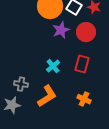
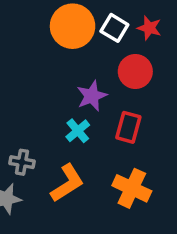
purple star: (61, 30) -> (92, 96), moved
orange cross: (84, 99) -> (132, 188), size x1.5

